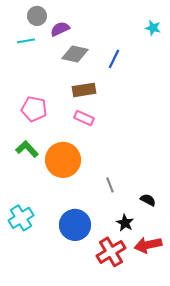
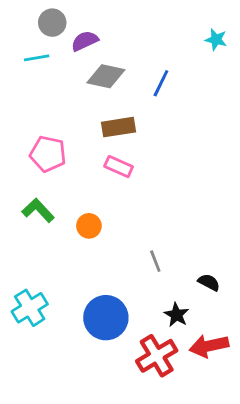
orange circle: (63, 160) -> (89, 226), size x0.5

